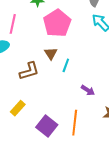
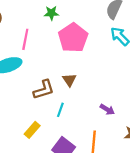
brown triangle: (51, 54) -> (69, 80), moved
cyan line: (66, 65) -> (60, 110), moved

